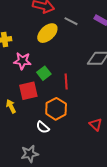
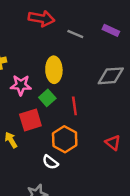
yellow ellipse: (47, 33) -> (54, 70), moved, turned -45
red triangle: (96, 124) -> (113, 143), moved

